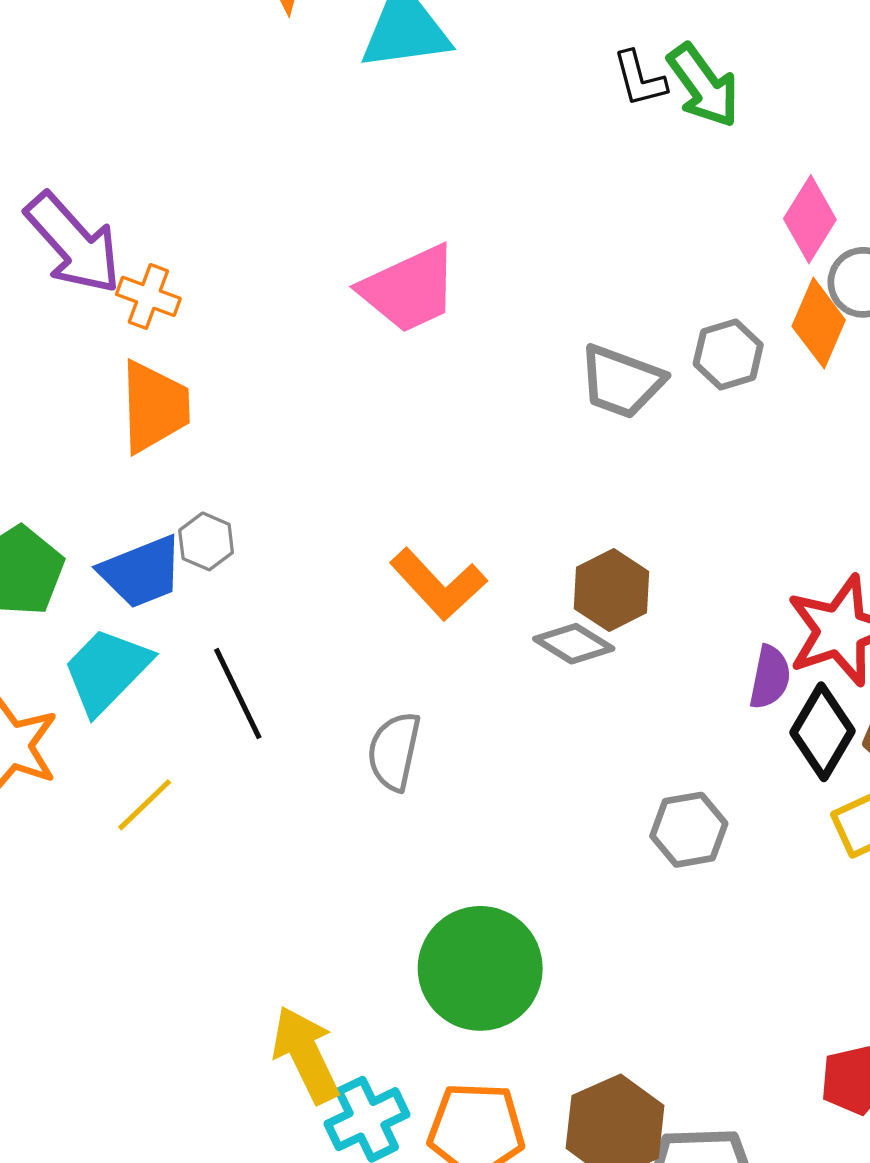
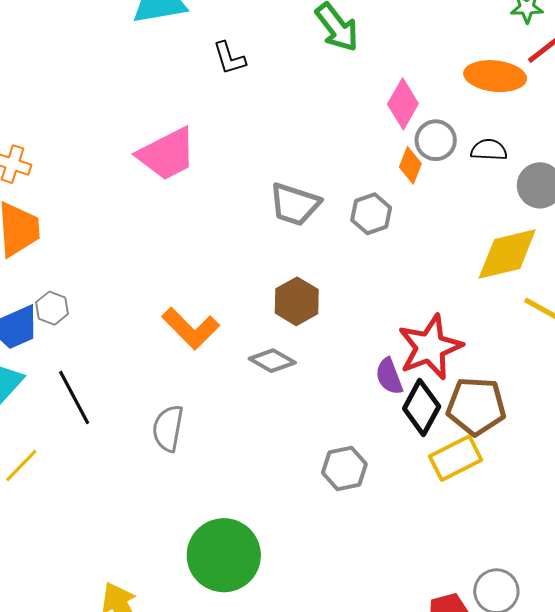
black L-shape: (640, 79) -> (229, 58), moved
orange diamond: (819, 323) -> (410, 165), size x0.7
gray hexagon: (728, 354) -> (371, 214), moved
brown hexagon: (611, 590) -> (297, 301), moved
purple semicircle: (770, 677) -> (389, 376), turned 150

